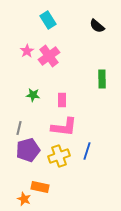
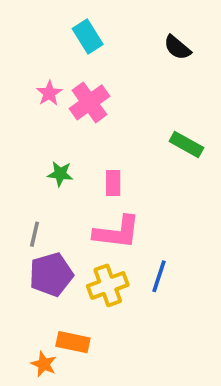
green rectangle: (102, 79) -> (186, 145), turned -60

